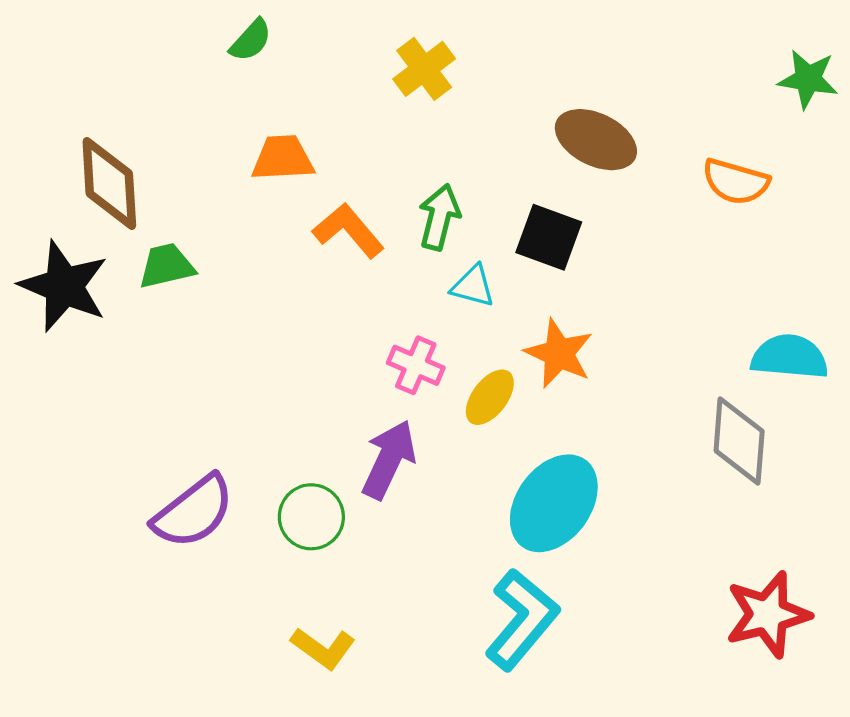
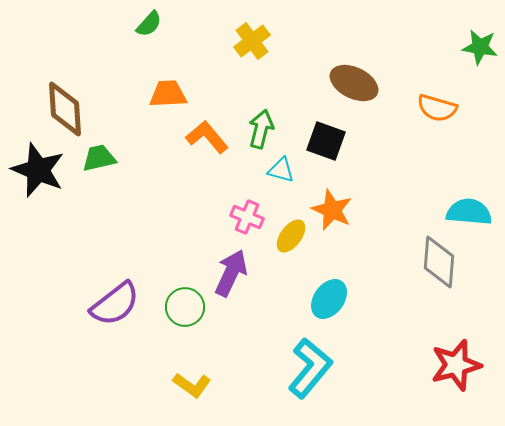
cyan ellipse: (554, 503) -> (329, 299), size x0.7

